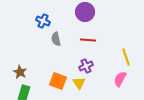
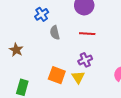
blue cross: (43, 21) -> (42, 14), turned 32
brown star: (20, 72) -> (16, 50), moved

